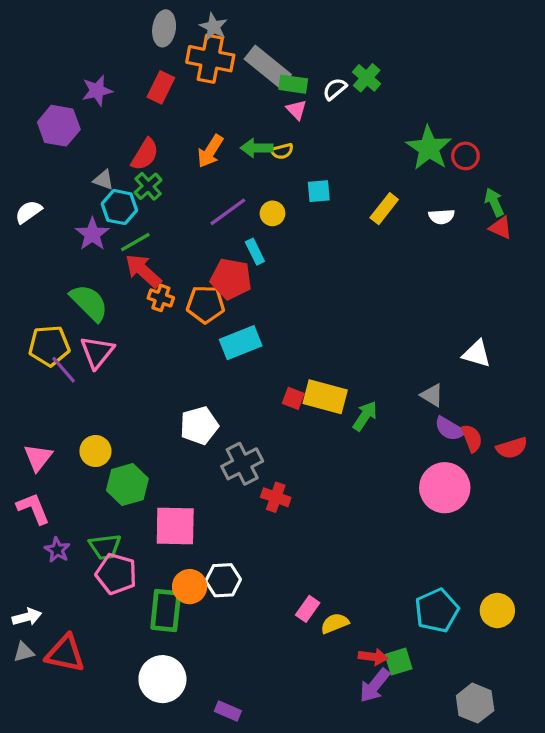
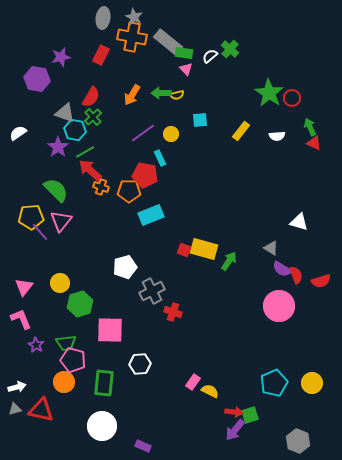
gray triangle: (103, 180) -> (65, 113), size x1.5
orange circle: (190, 587) -> (64, 382), moved
yellow semicircle: (335, 623) -> (210, 391), turned 48

